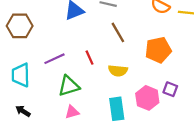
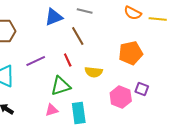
brown line: (118, 32) -> (78, 36), moved
green triangle: (69, 86) -> (61, 86), moved
cyan rectangle: (117, 109) -> (79, 113), moved

